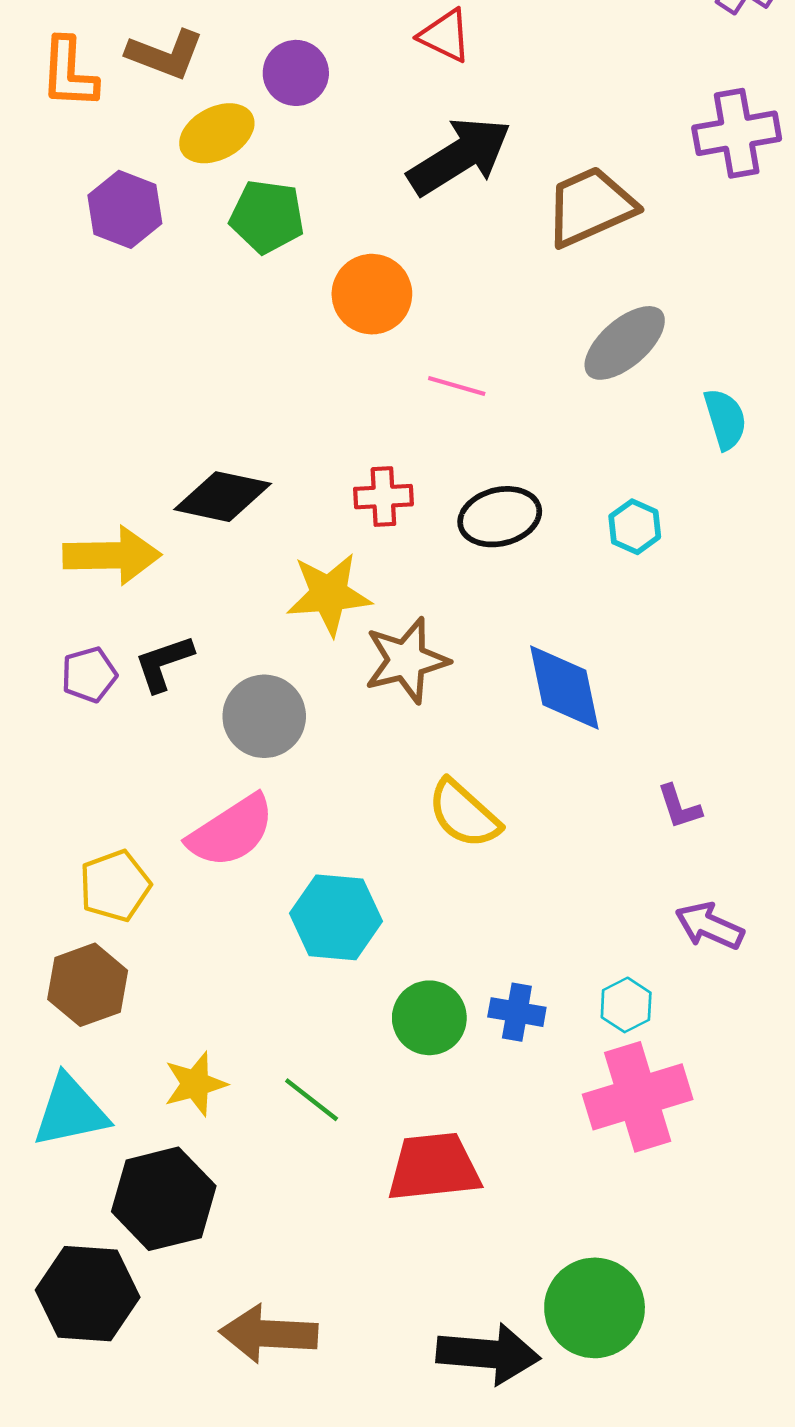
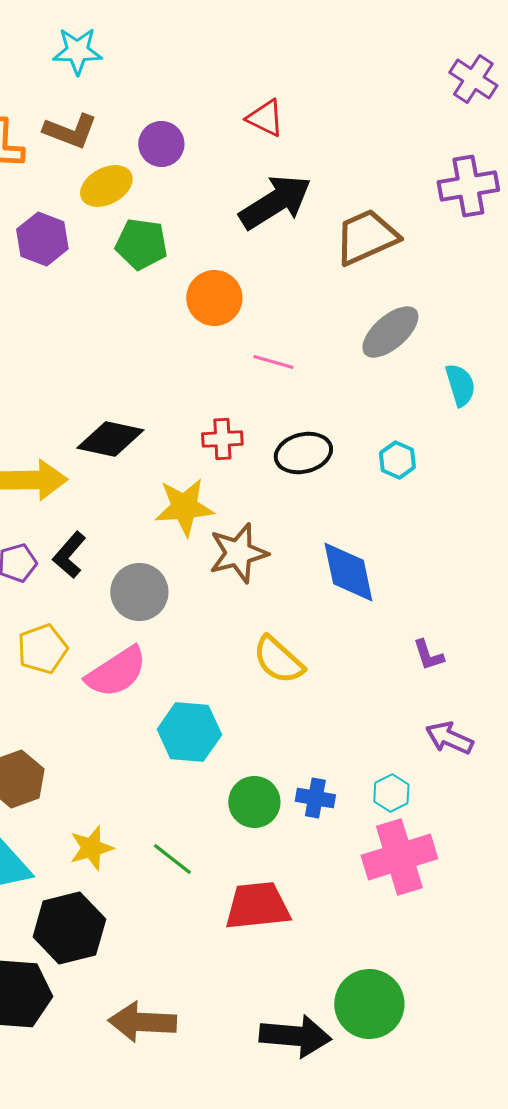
black L-shape: (164, 663) -> (69, 555), turned -30
yellow pentagon: (115, 886) -> (42, 649), moved

